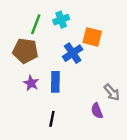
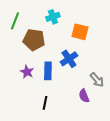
green line: (36, 24) -> (15, 21), moved
brown pentagon: (25, 51) -> (34, 40), moved
blue cross: (73, 53) -> (69, 59), moved

